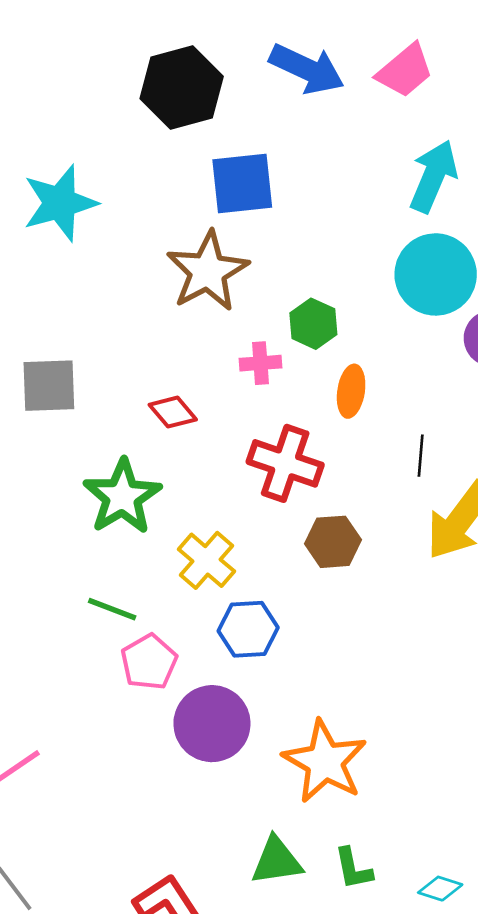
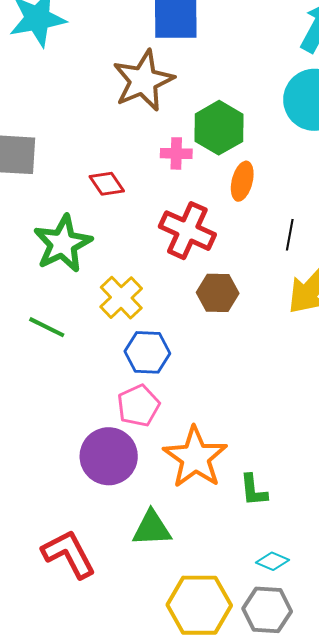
green hexagon: (313, 324) -> (219, 128), size x1.4
pink pentagon: (149, 662) -> (138, 406), moved
purple circle: (212, 724) -> (109, 456), moved
green L-shape: (353, 869) -> (254, 490), moved

